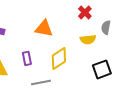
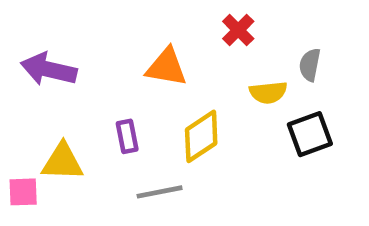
red cross: (85, 12) -> (238, 30), moved
black square: (102, 69) -> (310, 134), moved

